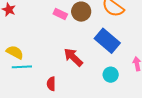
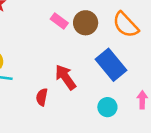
red semicircle: (51, 84) -> (42, 97), moved

